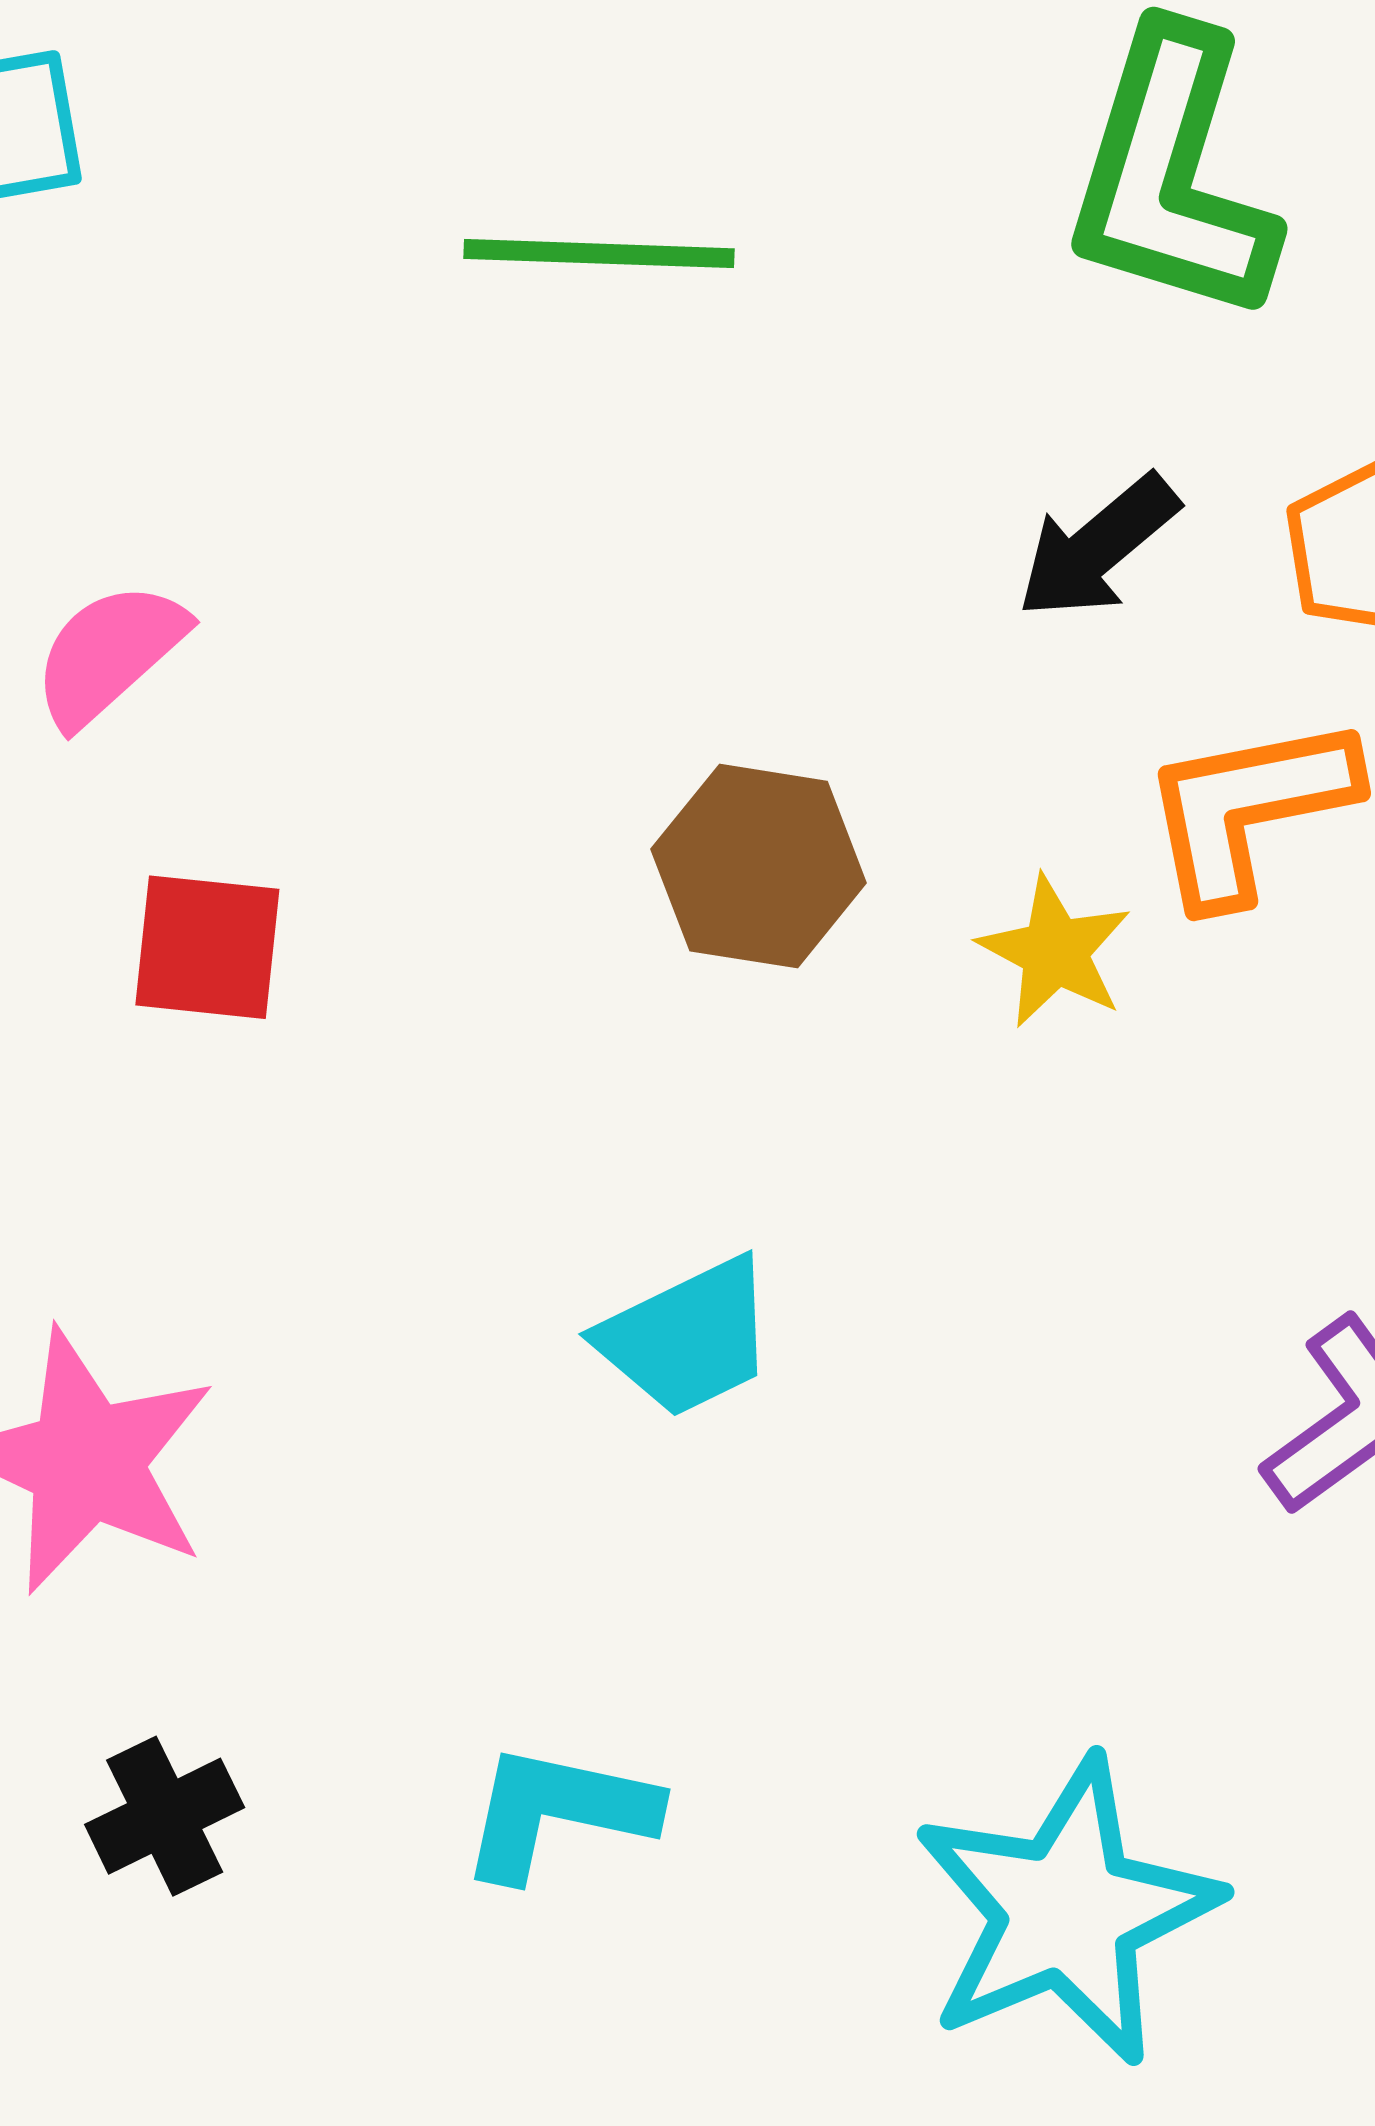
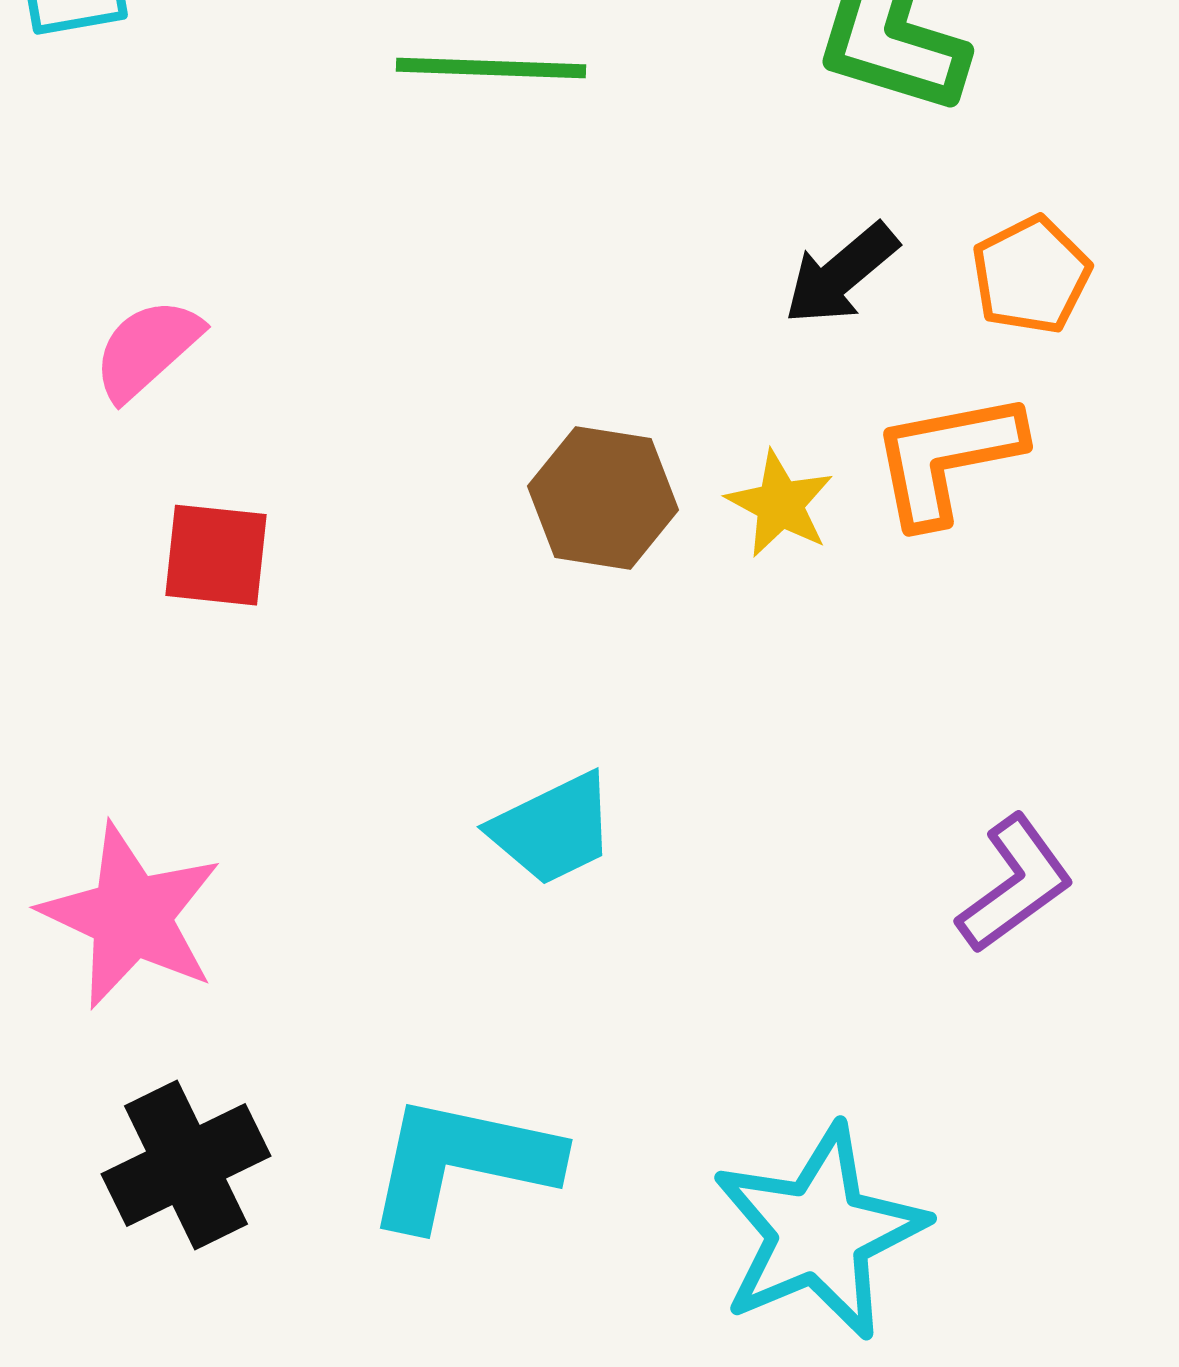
yellow star: (1055, 951) -> (780, 504), moved
cyan L-shape: (558, 1812) -> (462, 1162), size x1.4
black cross: (165, 1816) -> (186, 1165), size x1.5

